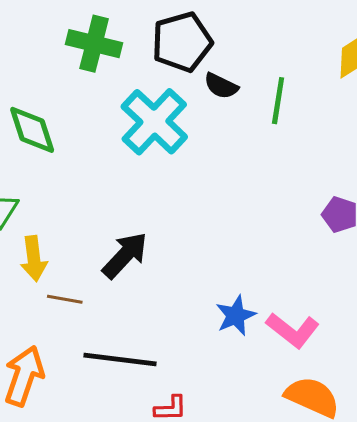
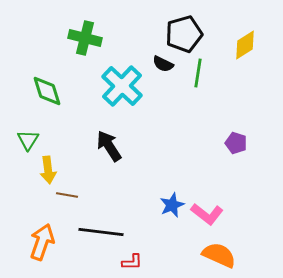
black pentagon: (182, 42) -> (184, 34), moved
black arrow: (125, 255) -> (109, 146), moved, turned -76

